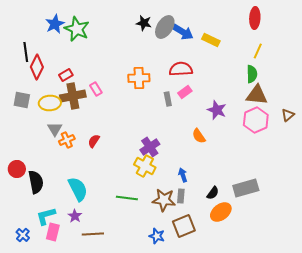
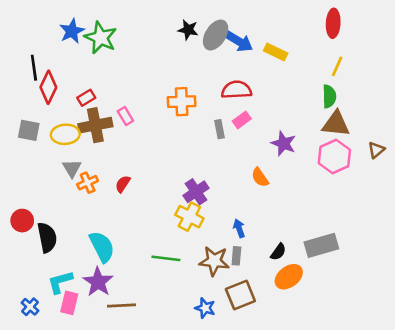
purple star: (75, 216) -> (98, 282), size x1.6

